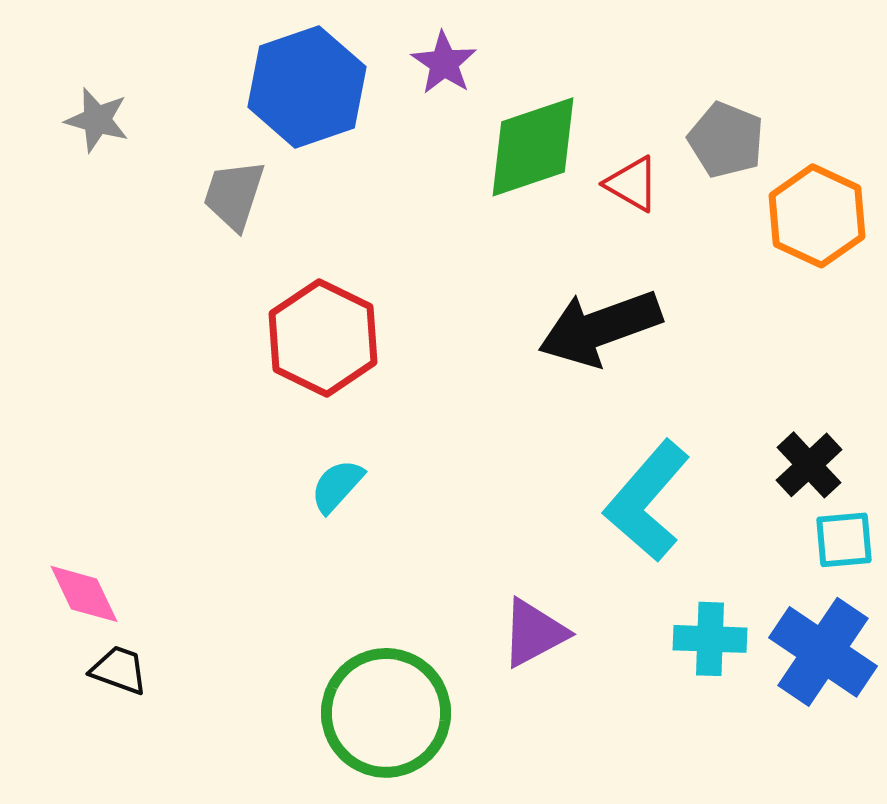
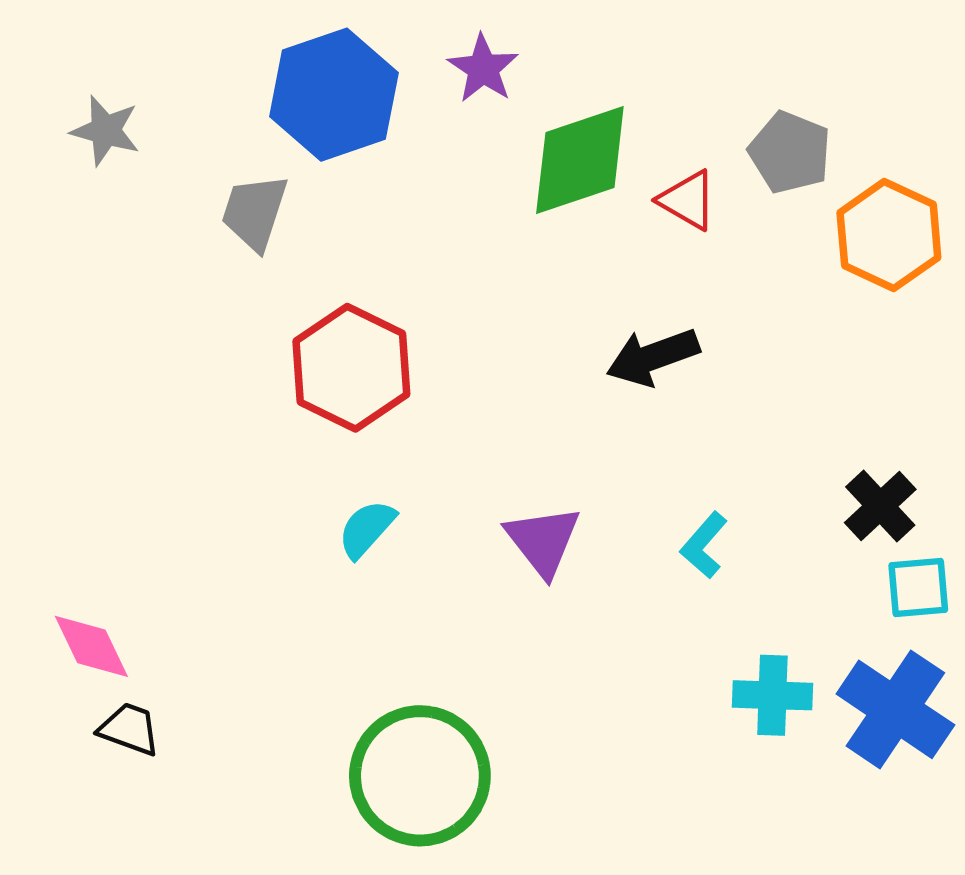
black arrow: (600, 328) -> (653, 357), size x0.7
cyan L-shape: (647, 501) -> (704, 545), size x0.5
purple triangle: (534, 633) -> (543, 541), moved, turned -40

